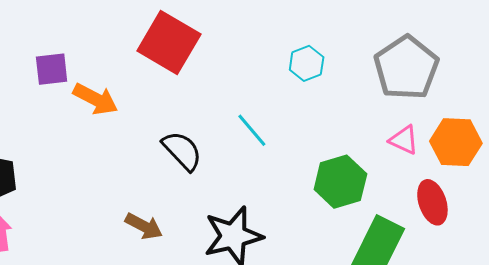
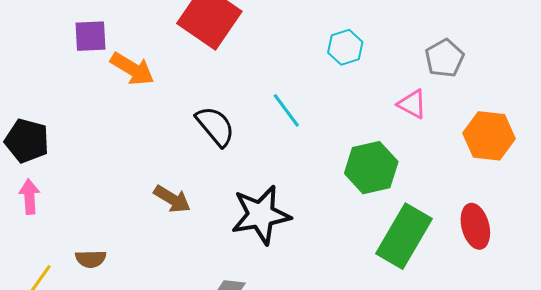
gray pentagon: (406, 68) -> (445, 58), size x0.6
pink triangle: (404, 140) -> (412, 104), moved
red ellipse: (432, 202) -> (475, 226), moved

